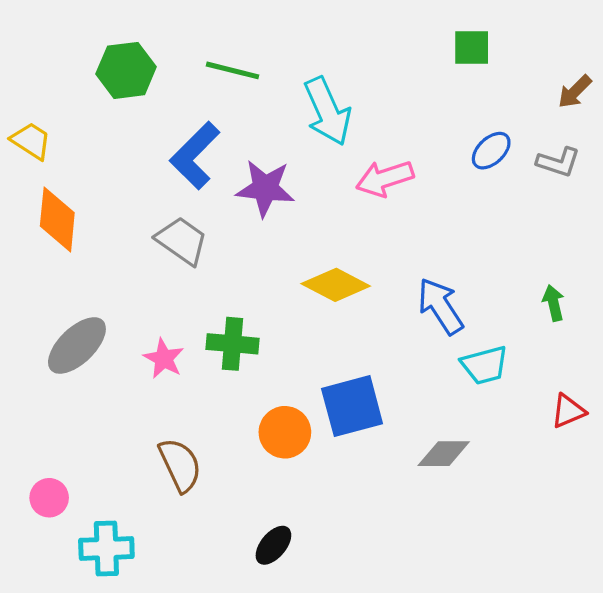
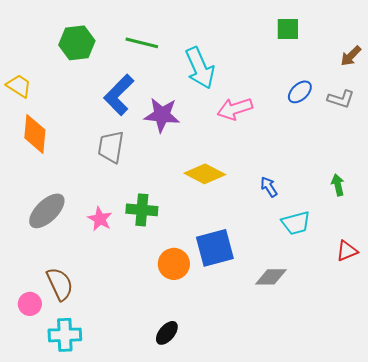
gray trapezoid: (182, 241) -> (111, 147), turned -116
blue arrow: (440, 306) -> (269, 187), size x0.6
brown semicircle: (180, 465) -> (60, 284), moved

